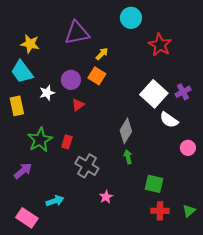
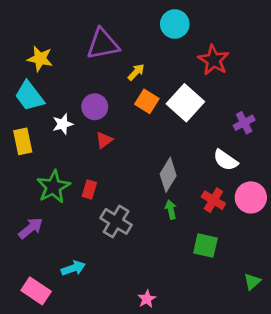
orange square: (97, 76) -> (147, 101), moved
white square: (154, 94) -> (185, 103), moved
pink circle: (188, 148) -> (251, 197), size x1.5
pink star: (106, 197) -> (147, 299), moved
red cross: (160, 211) -> (213, 200), moved, turned 30

